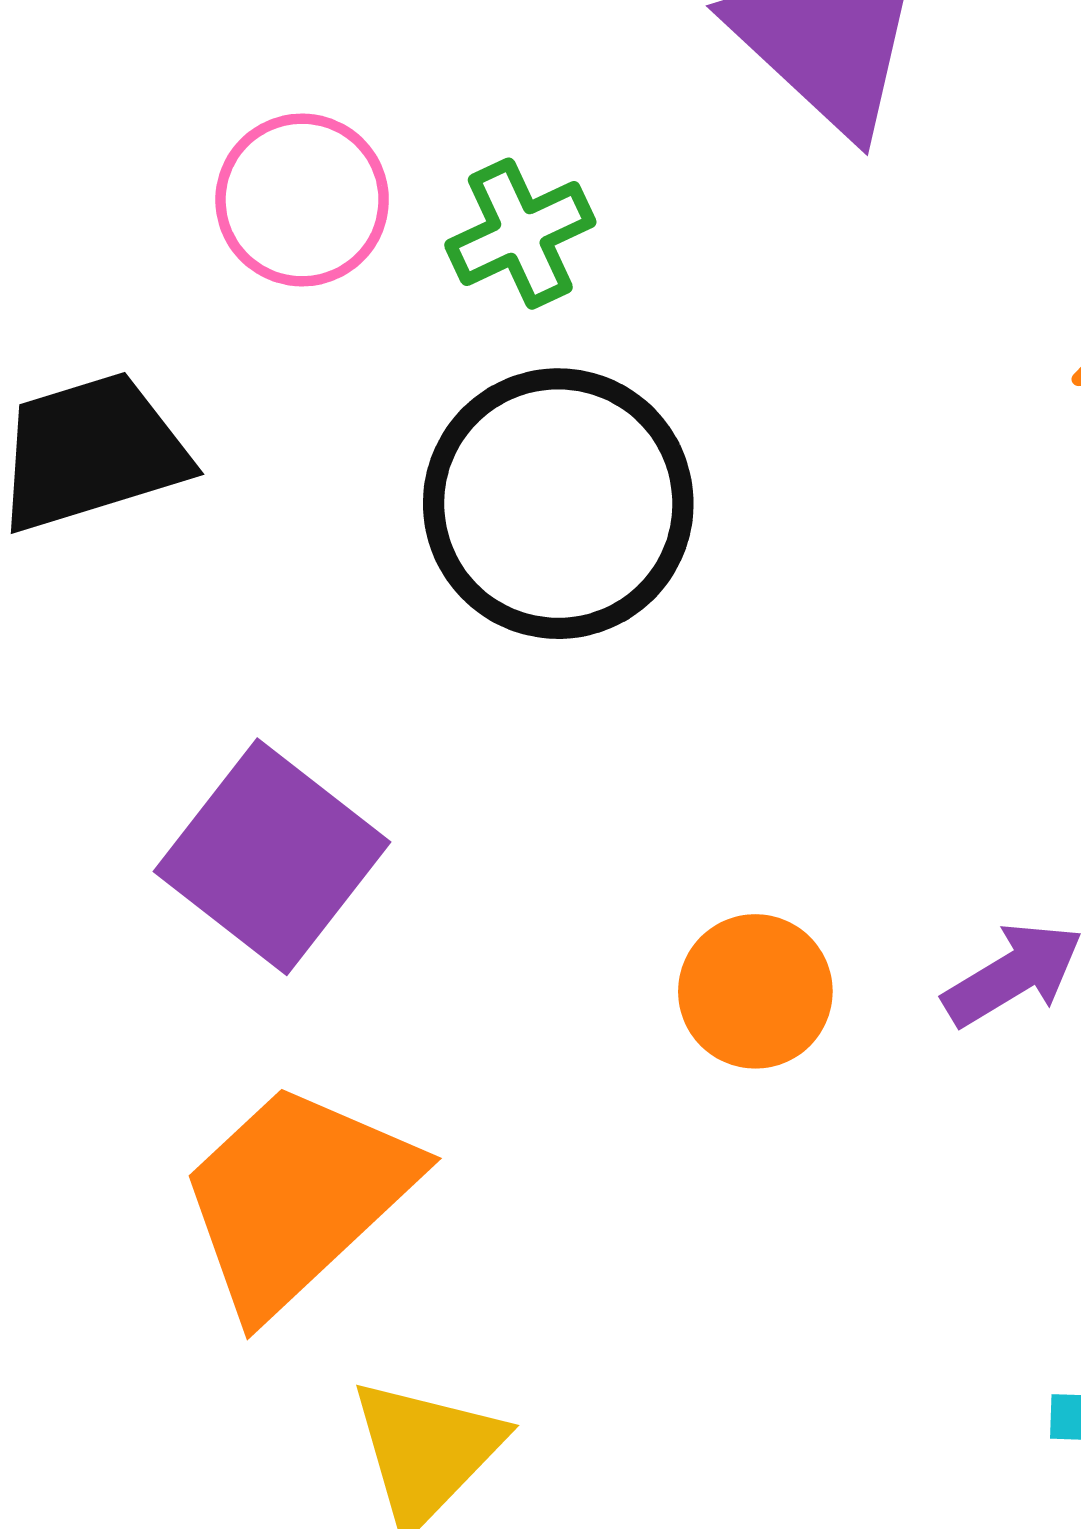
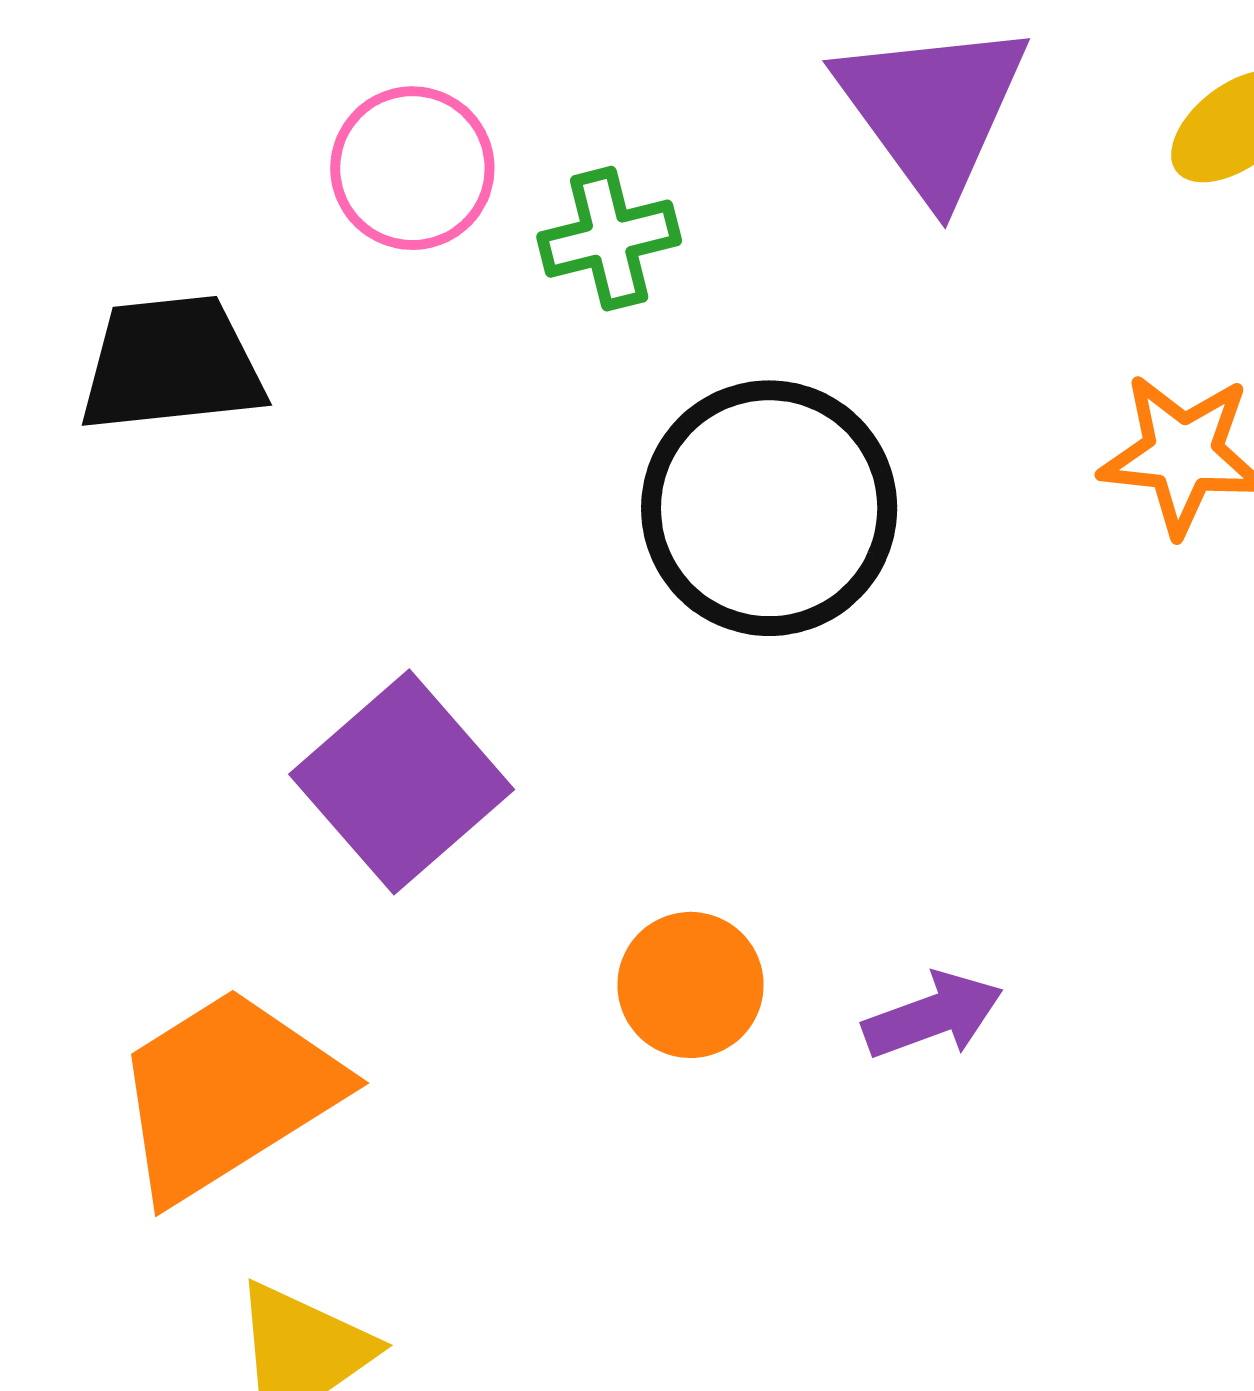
black circle: (558, 504) -> (769, 508), moved
purple square: (272, 857) -> (402, 782), moved

